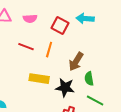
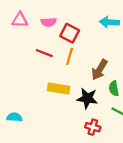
red square: (60, 26) -> (70, 33), moved

